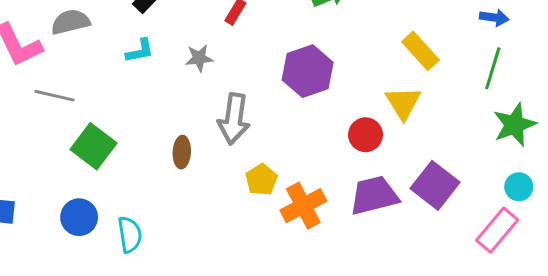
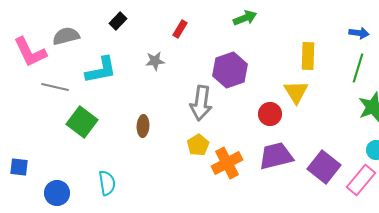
cyan L-shape: (140, 51) -> (101, 70), moved, size x1.6
yellow rectangle: (420, 51) -> (308, 56), turned 44
gray arrow: (234, 119) -> (201, 103), moved
purple square: (435, 185) -> (324, 167), moved
blue circle: (79, 217) -> (57, 193), moved

